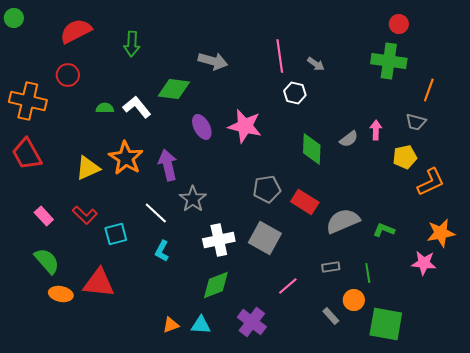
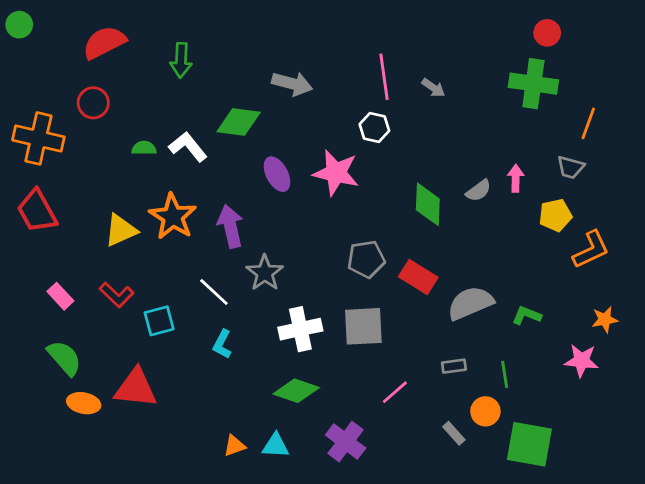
white hexagon: (295, 93) -> (374, 127), moved
orange star: (441, 233) -> (605, 319), size x0.7
gray square: (265, 238) -> (363, 326), turned -32
green diamond: (216, 285) -> (296, 391), turned 40

